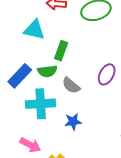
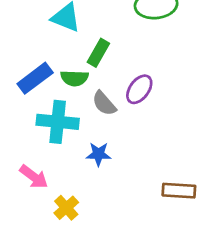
purple ellipse: (107, 74) -> (139, 89), moved

